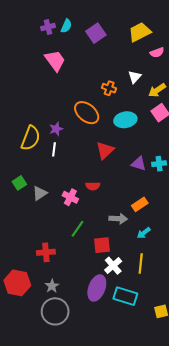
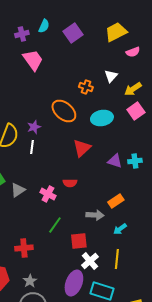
purple cross: (48, 27) -> (22, 34), moved

